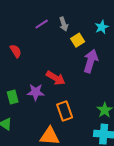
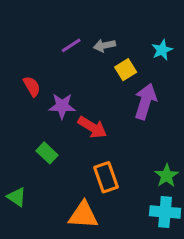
gray arrow: (64, 24) -> (104, 45), turned 96
purple star: (36, 92) -> (62, 106), moved
green rectangle: (13, 97) -> (47, 153), moved, turned -32

